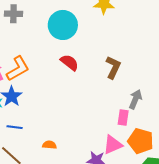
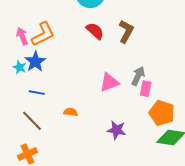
brown L-shape: (113, 67) -> (126, 31), moved
gray arrow: (135, 99) -> (138, 76), moved
pink triangle: (113, 145) -> (109, 82), moved

